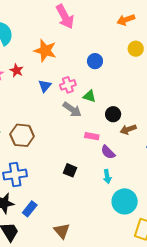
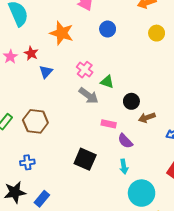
blue circle: (95, 61) -> (108, 29), moved
pink cross: (68, 85) -> (85, 70), turned -35
blue triangle: (45, 86) -> (46, 72), moved
black square: (70, 170) -> (85, 159), size x1.5
blue cross: (15, 175) -> (27, 162), size x0.6

